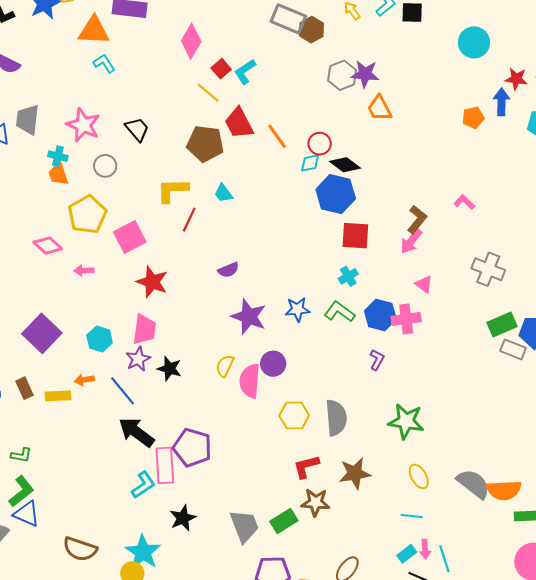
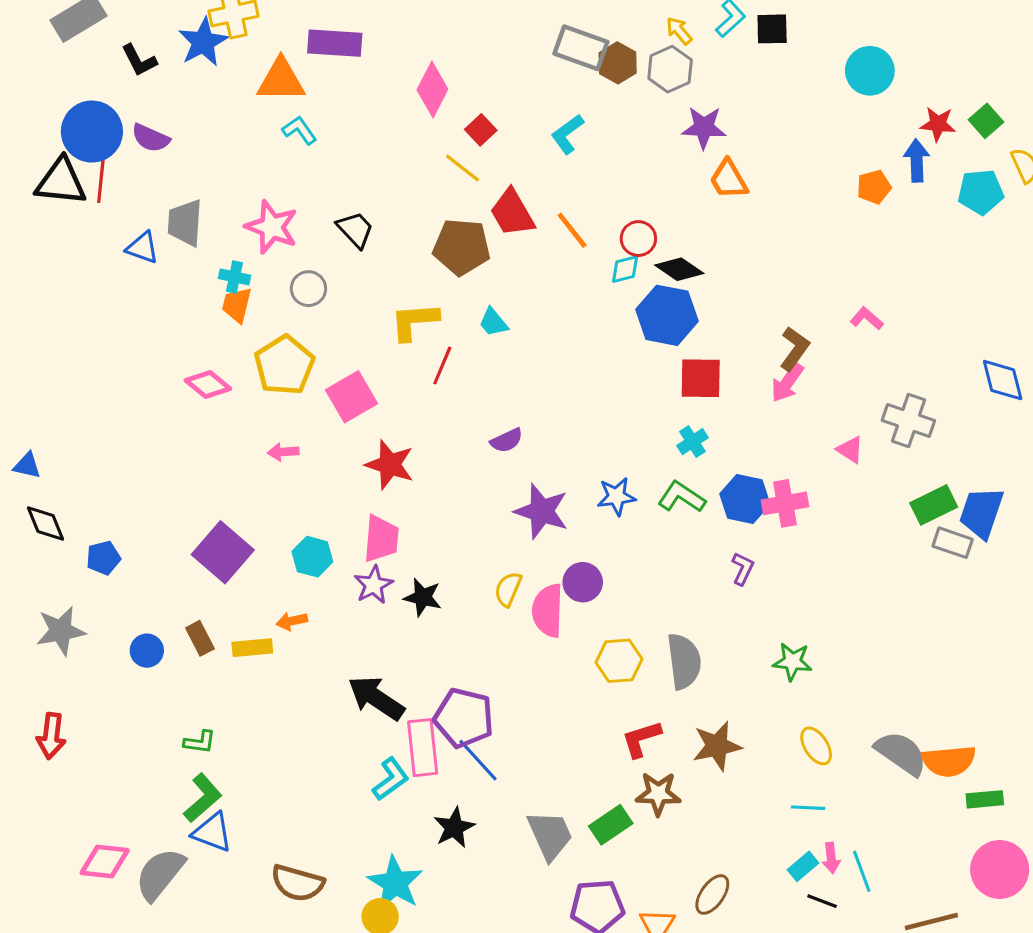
cyan L-shape: (245, 72) -> (567, 134), moved
gray hexagon: (342, 75) -> (670, 69), moved
orange trapezoid: (58, 174) -> (237, 305), turned 35
pink diamond: (48, 246) -> (208, 385), moved
pink triangle: (424, 284) -> (850, 450), moved
blue line: (123, 391) -> (478, 760), moved
green star: (406, 421) -> (792, 662), size x0.7

